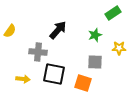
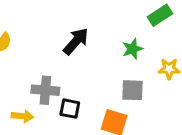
gray cross: (38, 52) -> (45, 90), moved
black square: (54, 74) -> (70, 109), size x0.6

